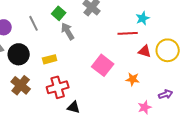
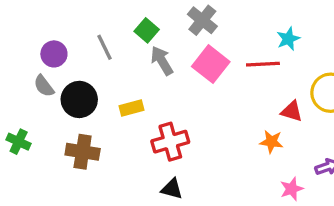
red triangle: (145, 51) -> (292, 111), moved
pink square: (103, 65) -> (211, 64), moved
brown cross: (21, 85) -> (83, 152), turned -30
red cross: (58, 87) -> (170, 142), moved

